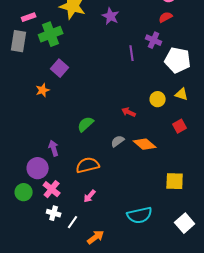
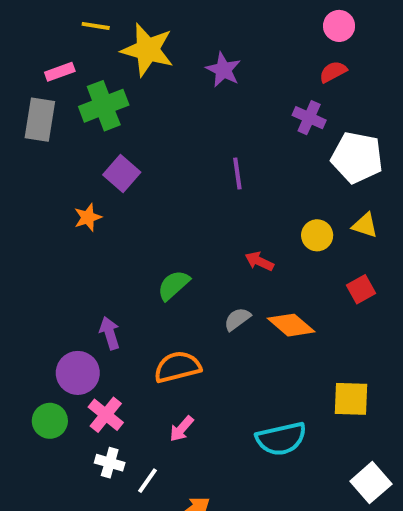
purple line: (132, 53) -> (237, 173), moved
cyan semicircle: (140, 215) -> (281, 439), moved

